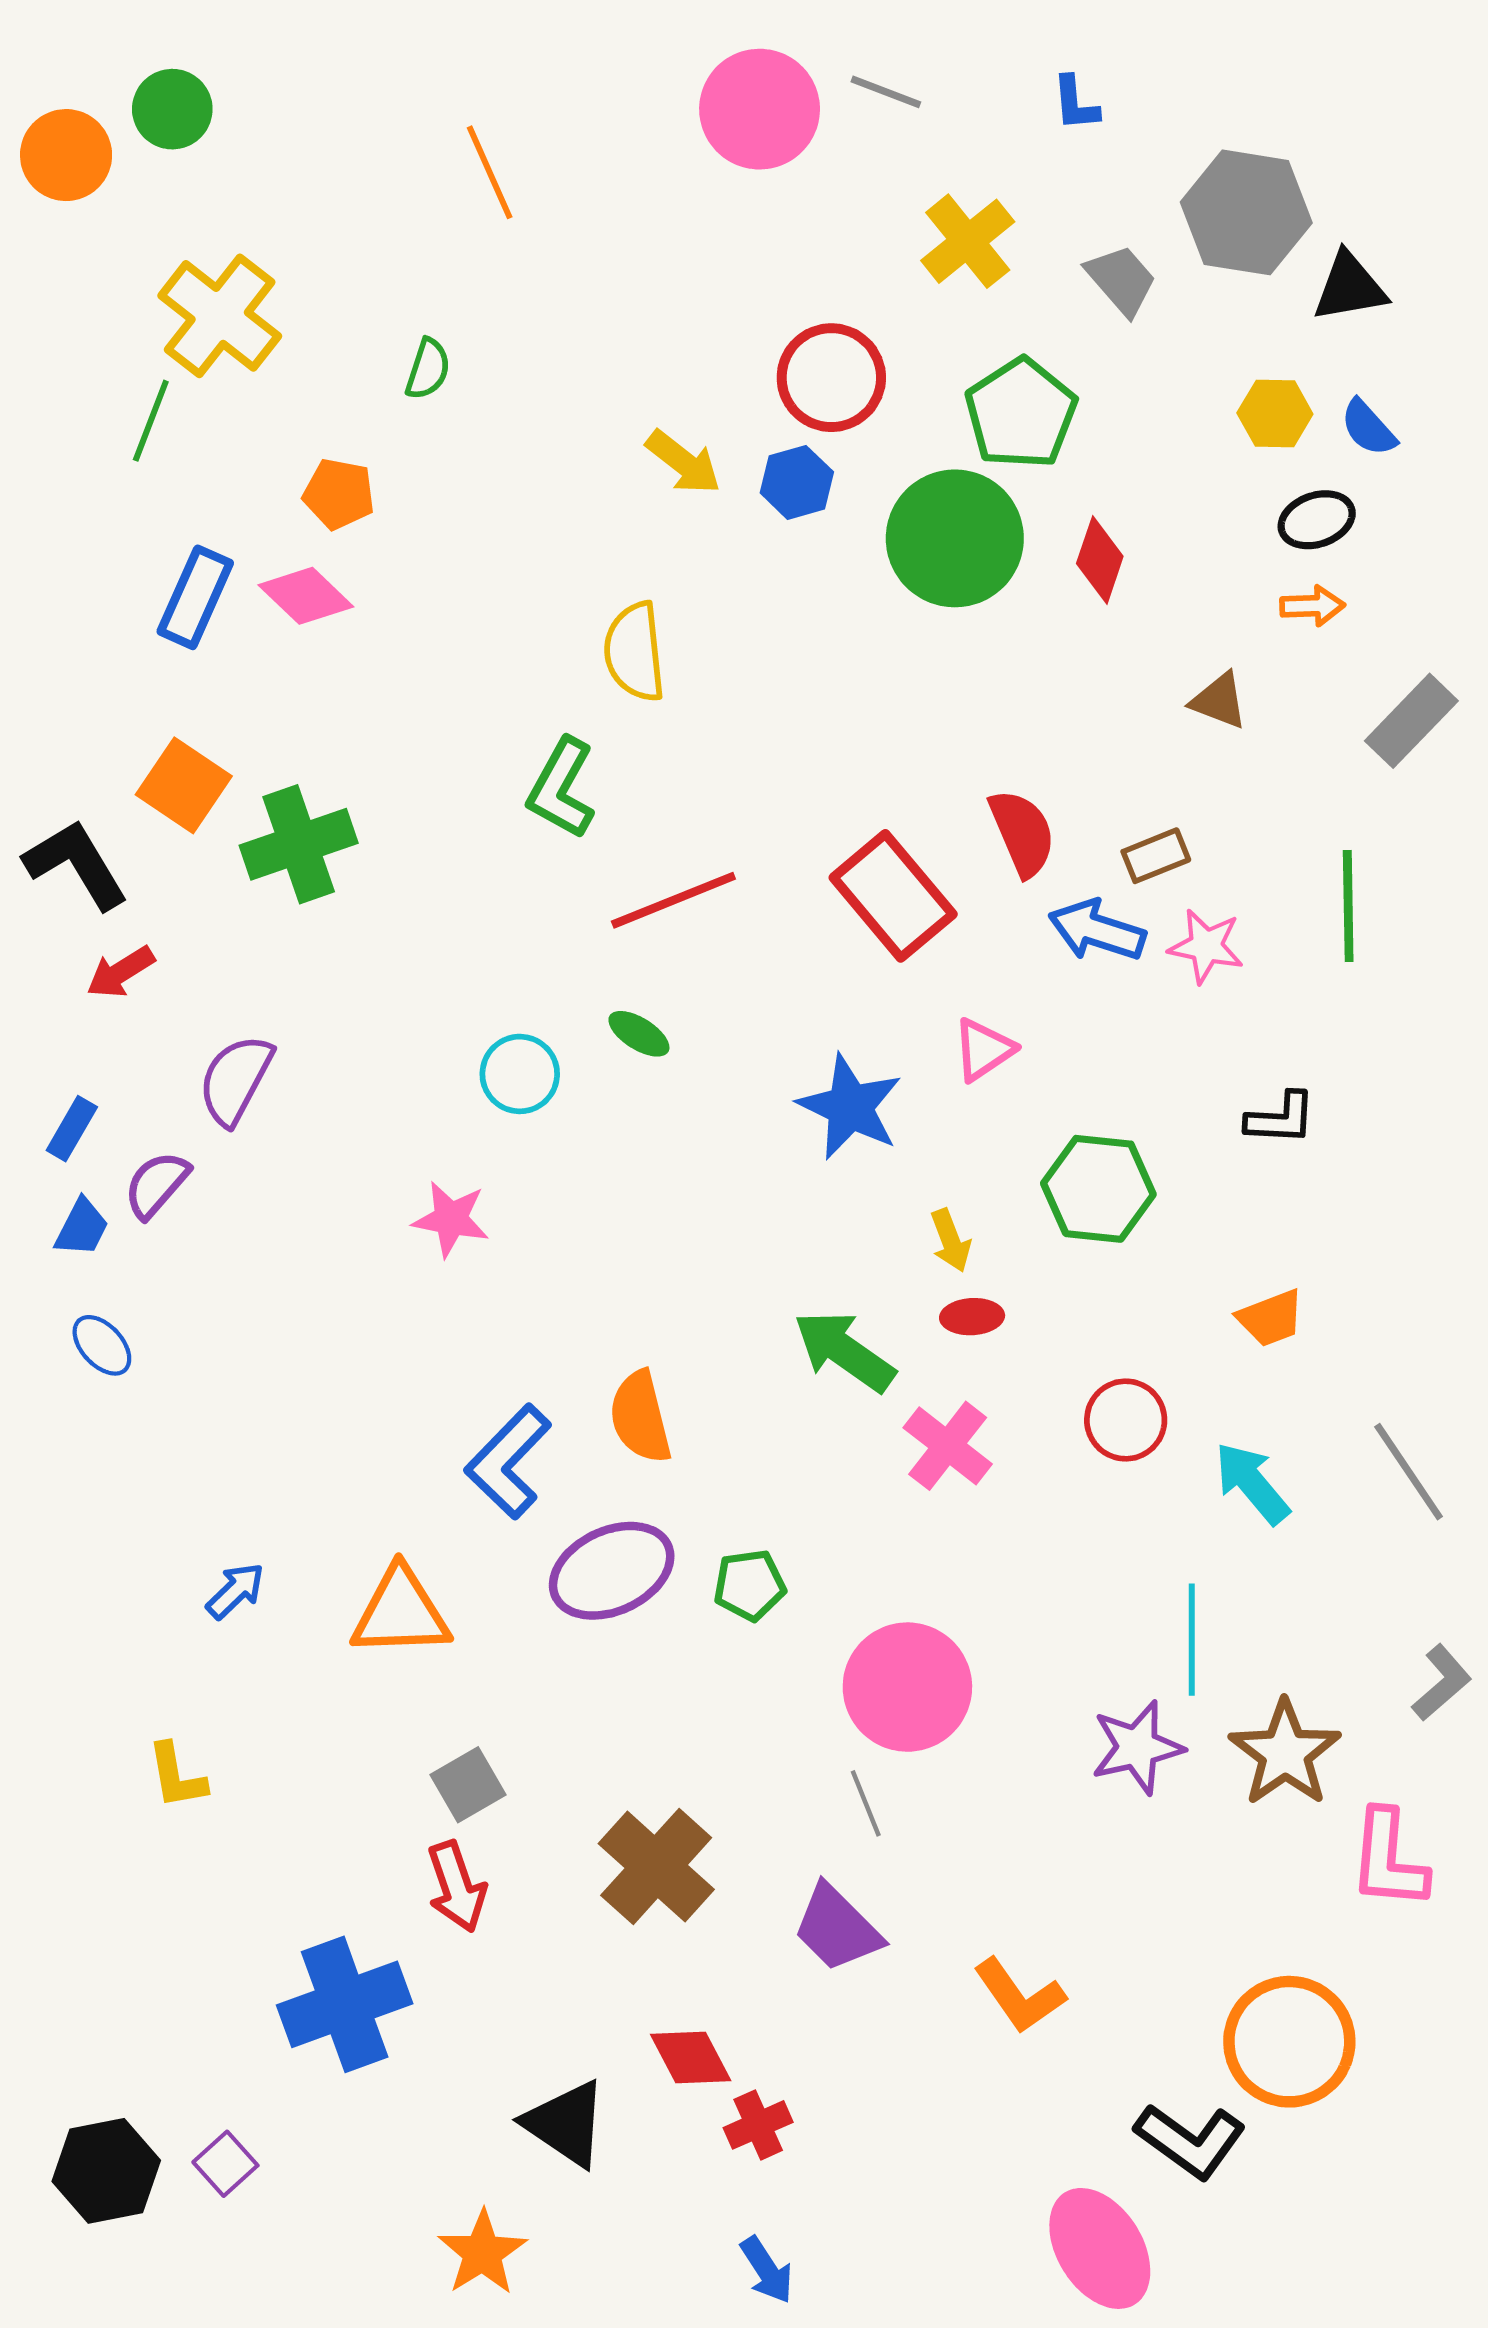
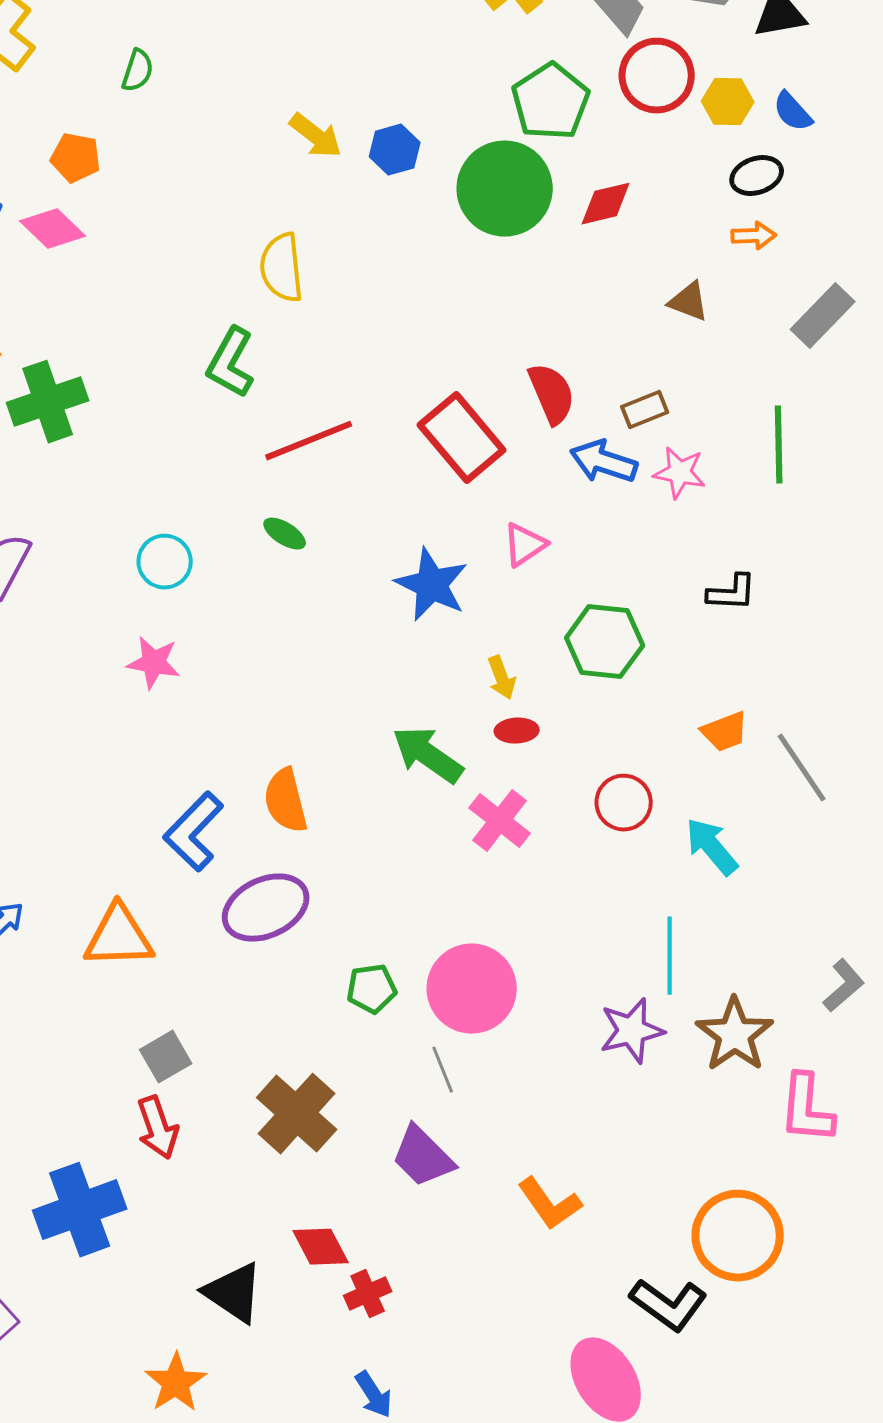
red circle: (831, 378) -> (657, 76), moved
red diamond: (1100, 560) -> (606, 204), turned 58
cyan circle: (520, 1074) -> (165, 562), moved
gray line: (1409, 1472) -> (802, 768), moved
green pentagon: (749, 1585) -> (372, 989), moved

